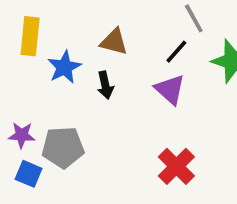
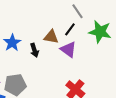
brown triangle: (114, 42) -> (51, 37), moved

